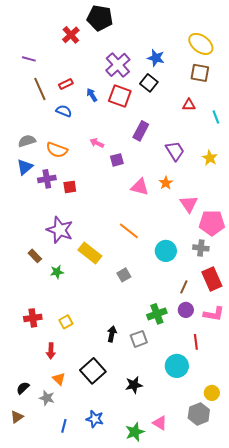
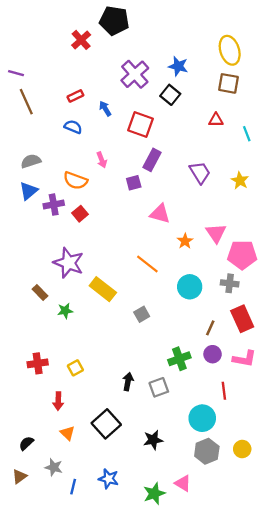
yellow ellipse: (201, 44) -> (230, 50), turned 35
purple line: (29, 59) -> (16, 73), moved
brown line: (40, 89) -> (26, 102), moved
red square: (120, 96) -> (141, 125), moved
purple rectangle: (141, 131) -> (152, 160), moved
pink arrow: (97, 143) -> (102, 160), moved, turned -136
orange semicircle: (57, 150) -> (75, 181), moved
orange star: (166, 183) -> (185, 241), moved
red square: (70, 187) -> (80, 214), turned -32
gray star: (47, 398) -> (54, 467), moved
gray hexagon: (199, 414) -> (207, 451), moved

